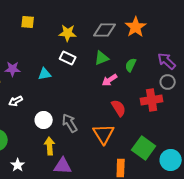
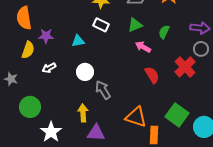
purple arrow: (167, 61) -> (200, 28), turned 144
pink arrow: (110, 80) -> (143, 47), turned 63
red cross: (152, 100) -> (185, 67), turned -35
white circle: (44, 120) -> (85, 72), moved
orange triangle: (104, 134) -> (136, 117), moved, turned -40
white star: (18, 165) -> (51, 132), size x1.5

